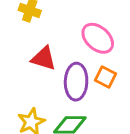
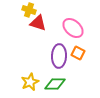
red triangle: (44, 58) -> (38, 23), moved

